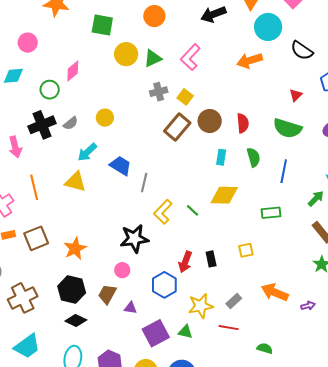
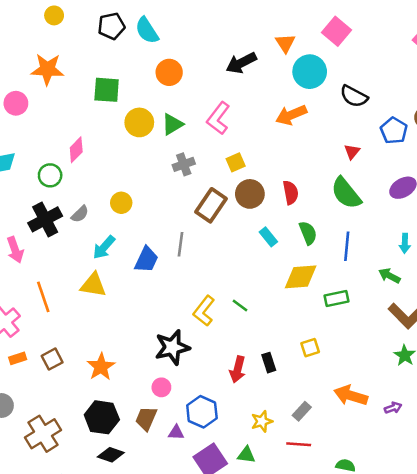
pink circle: (28, 43) -> (16, 103), moved
yellow square: (185, 97) -> (236, 162), moved, turned 35
green semicircle: (287, 128) -> (346, 193), turned 40
cyan rectangle: (221, 157) -> (268, 237), turned -42
blue trapezoid: (121, 166) -> (146, 260), turned 90
gray line: (144, 183) -> (180, 244), moved
yellow diamond: (224, 195) -> (301, 277), moved
green arrow: (316, 199) -> (389, 276), turned -102
brown square: (36, 238) -> (52, 359), size x0.7
blue hexagon: (164, 285) -> (202, 412), moved
yellow star: (201, 306) -> (262, 421), size x0.7

